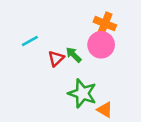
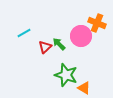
orange cross: (105, 24) -> (97, 23), moved

